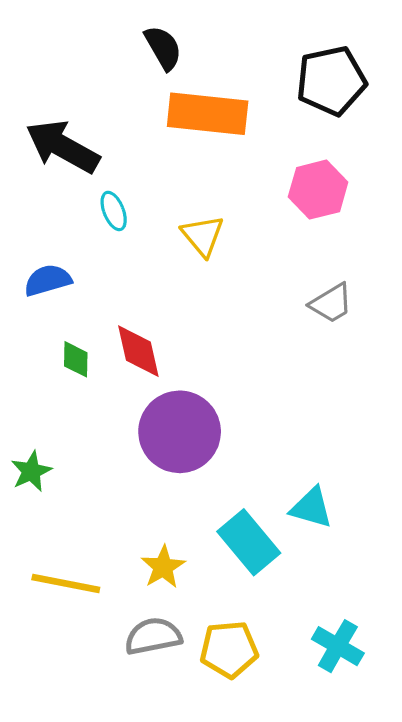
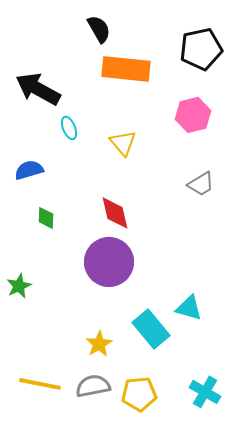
red diamond: (138, 351) -> (115, 213), moved
yellow line: (66, 583) -> (40, 384), moved

